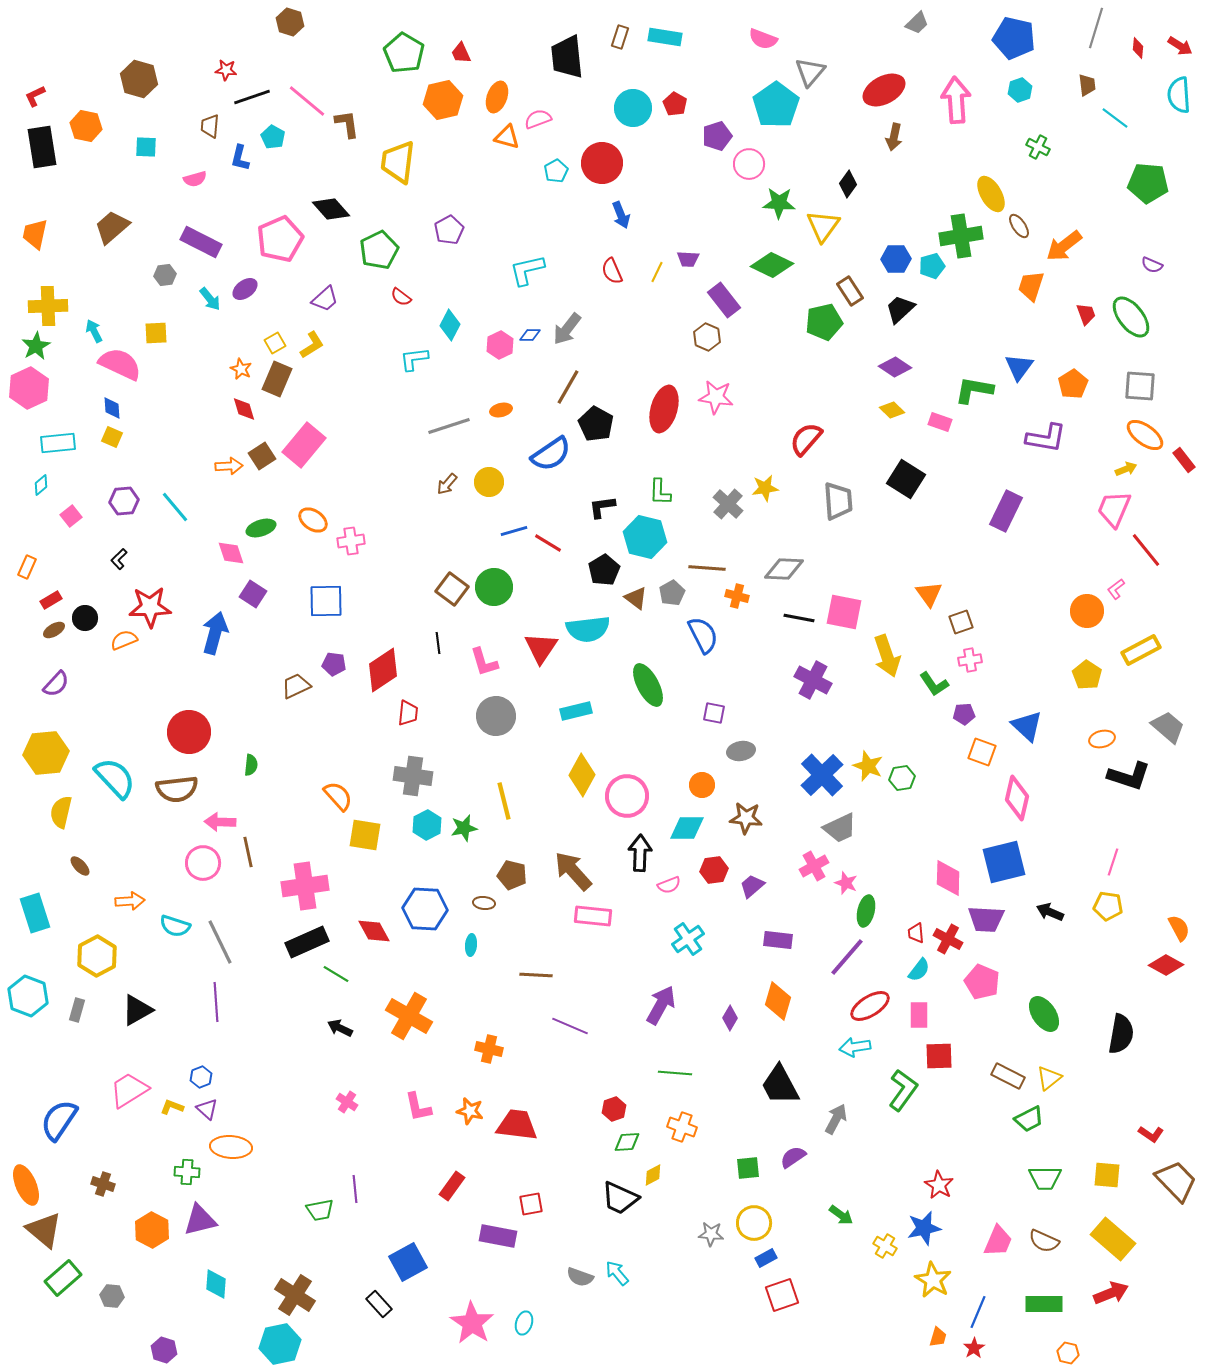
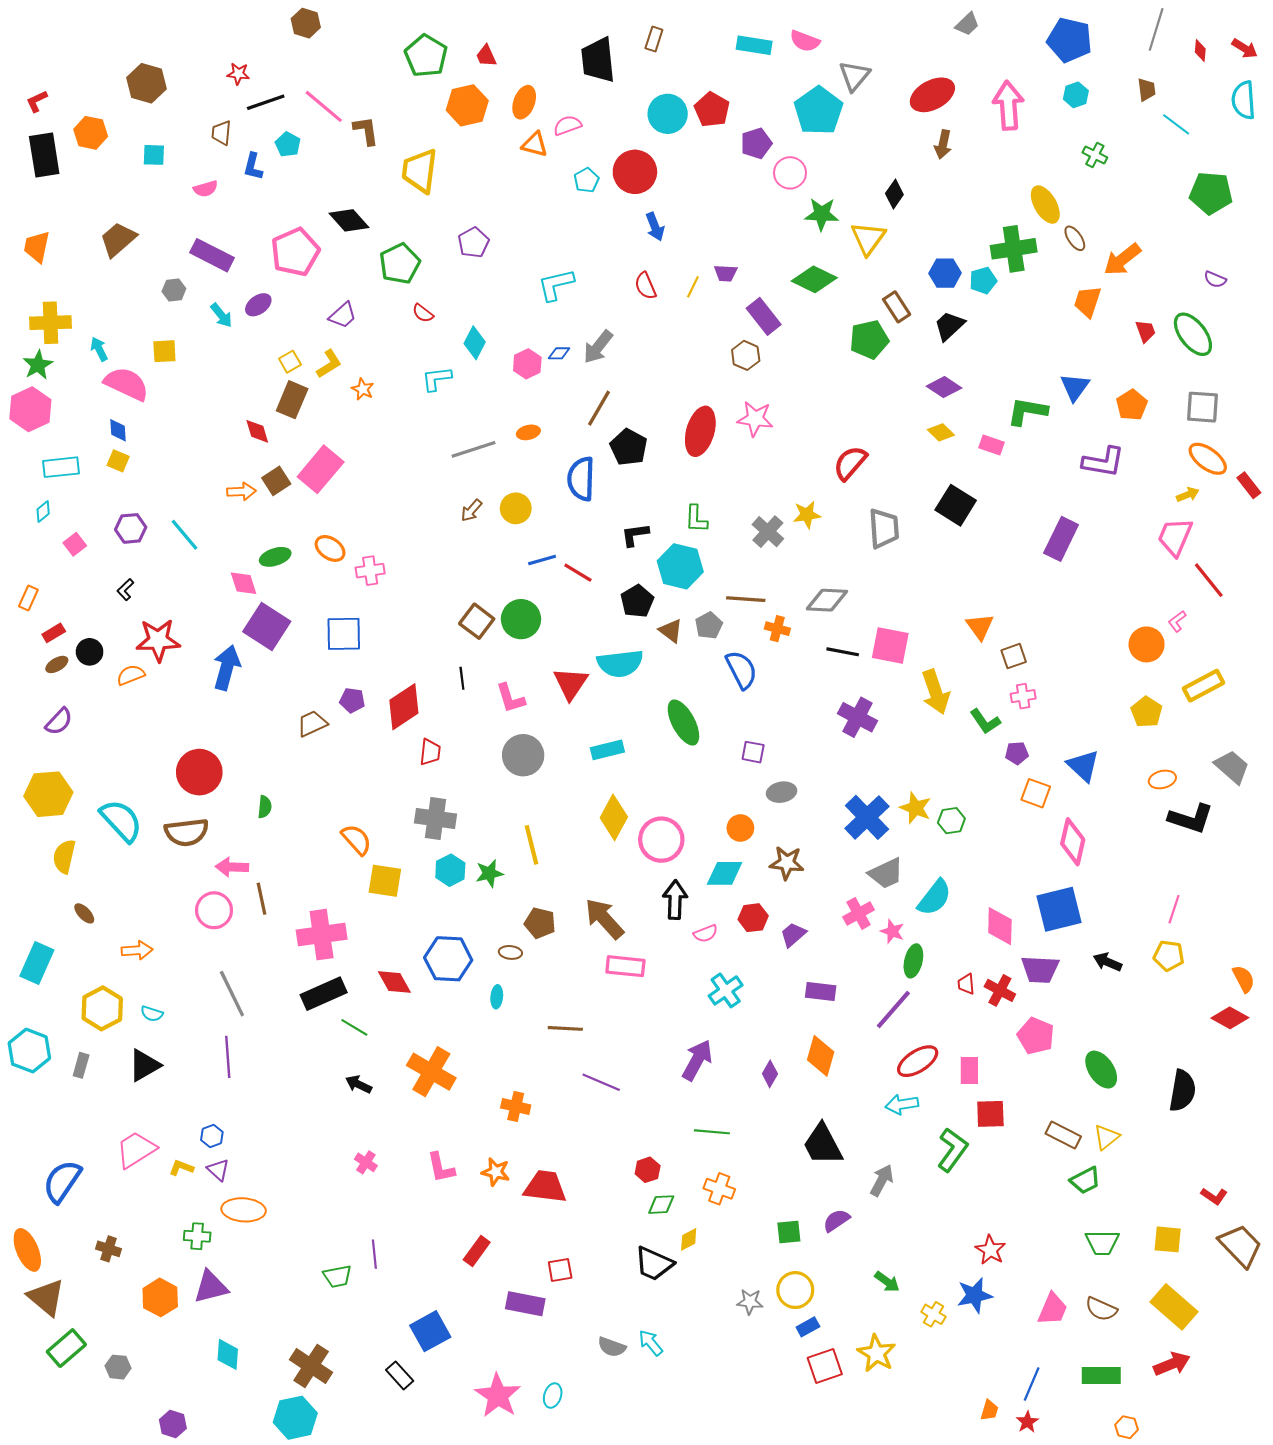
cyan rectangle: (665, 37) -> (754, 45), moved
red pentagon: (675, 104) -> (712, 110), size x1.4
orange star: (241, 369) -> (363, 389), moved
blue semicircle: (551, 454) -> (581, 479), turned 126
purple square: (253, 594) -> (267, 627), size x1.6
cyan rectangle: (35, 913) -> (37, 963), turned 42
cyan semicircle: (175, 926) -> (152, 1014), moved, size x0.7
cyan semicircle: (919, 970) -> (935, 898), moved, size x1.5
yellow star: (933, 1280) -> (876, 1353), moved

